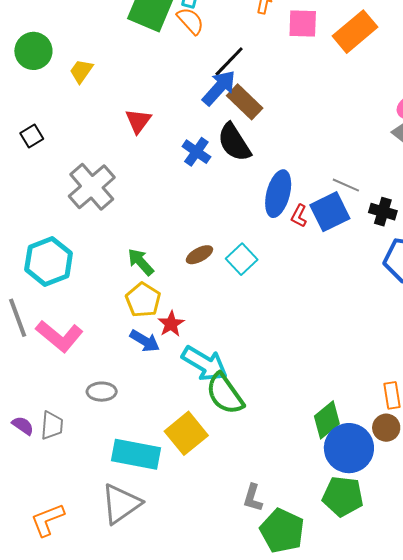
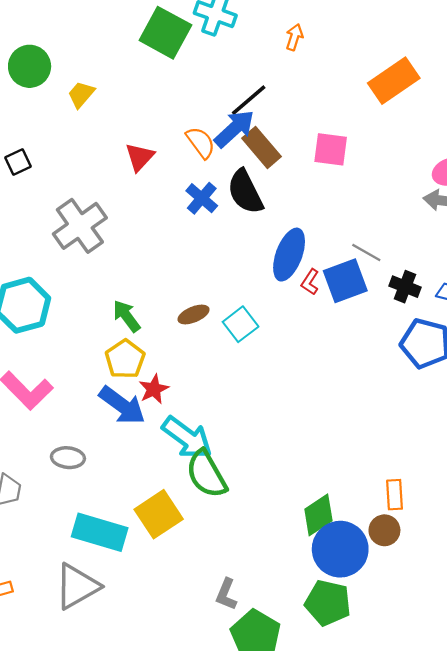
orange semicircle: (190, 21) -> (201, 143), moved
pink square: (303, 24) -> (331, 149), moved
blue arrow: (145, 341) -> (122, 405), size x1.4

